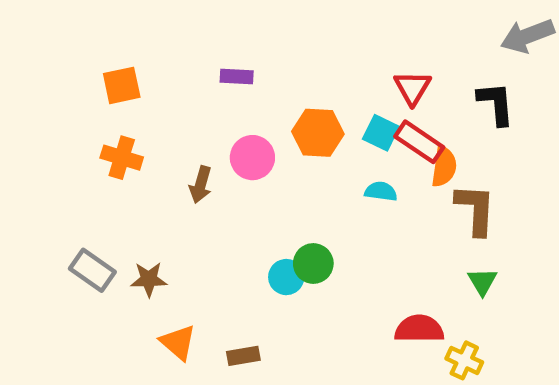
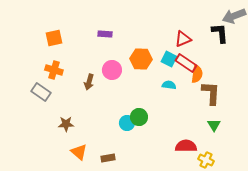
red triangle: (412, 88) -> (183, 39), turned 36
black L-shape: (496, 103) -> (220, 33), moved
gray rectangle: (92, 270) -> (41, 92), moved

